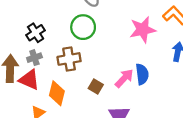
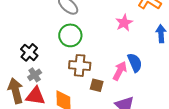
pink star: (143, 30) -> (124, 23), size x0.7
brown cross: (69, 59) -> (80, 65), moved, turned 30

